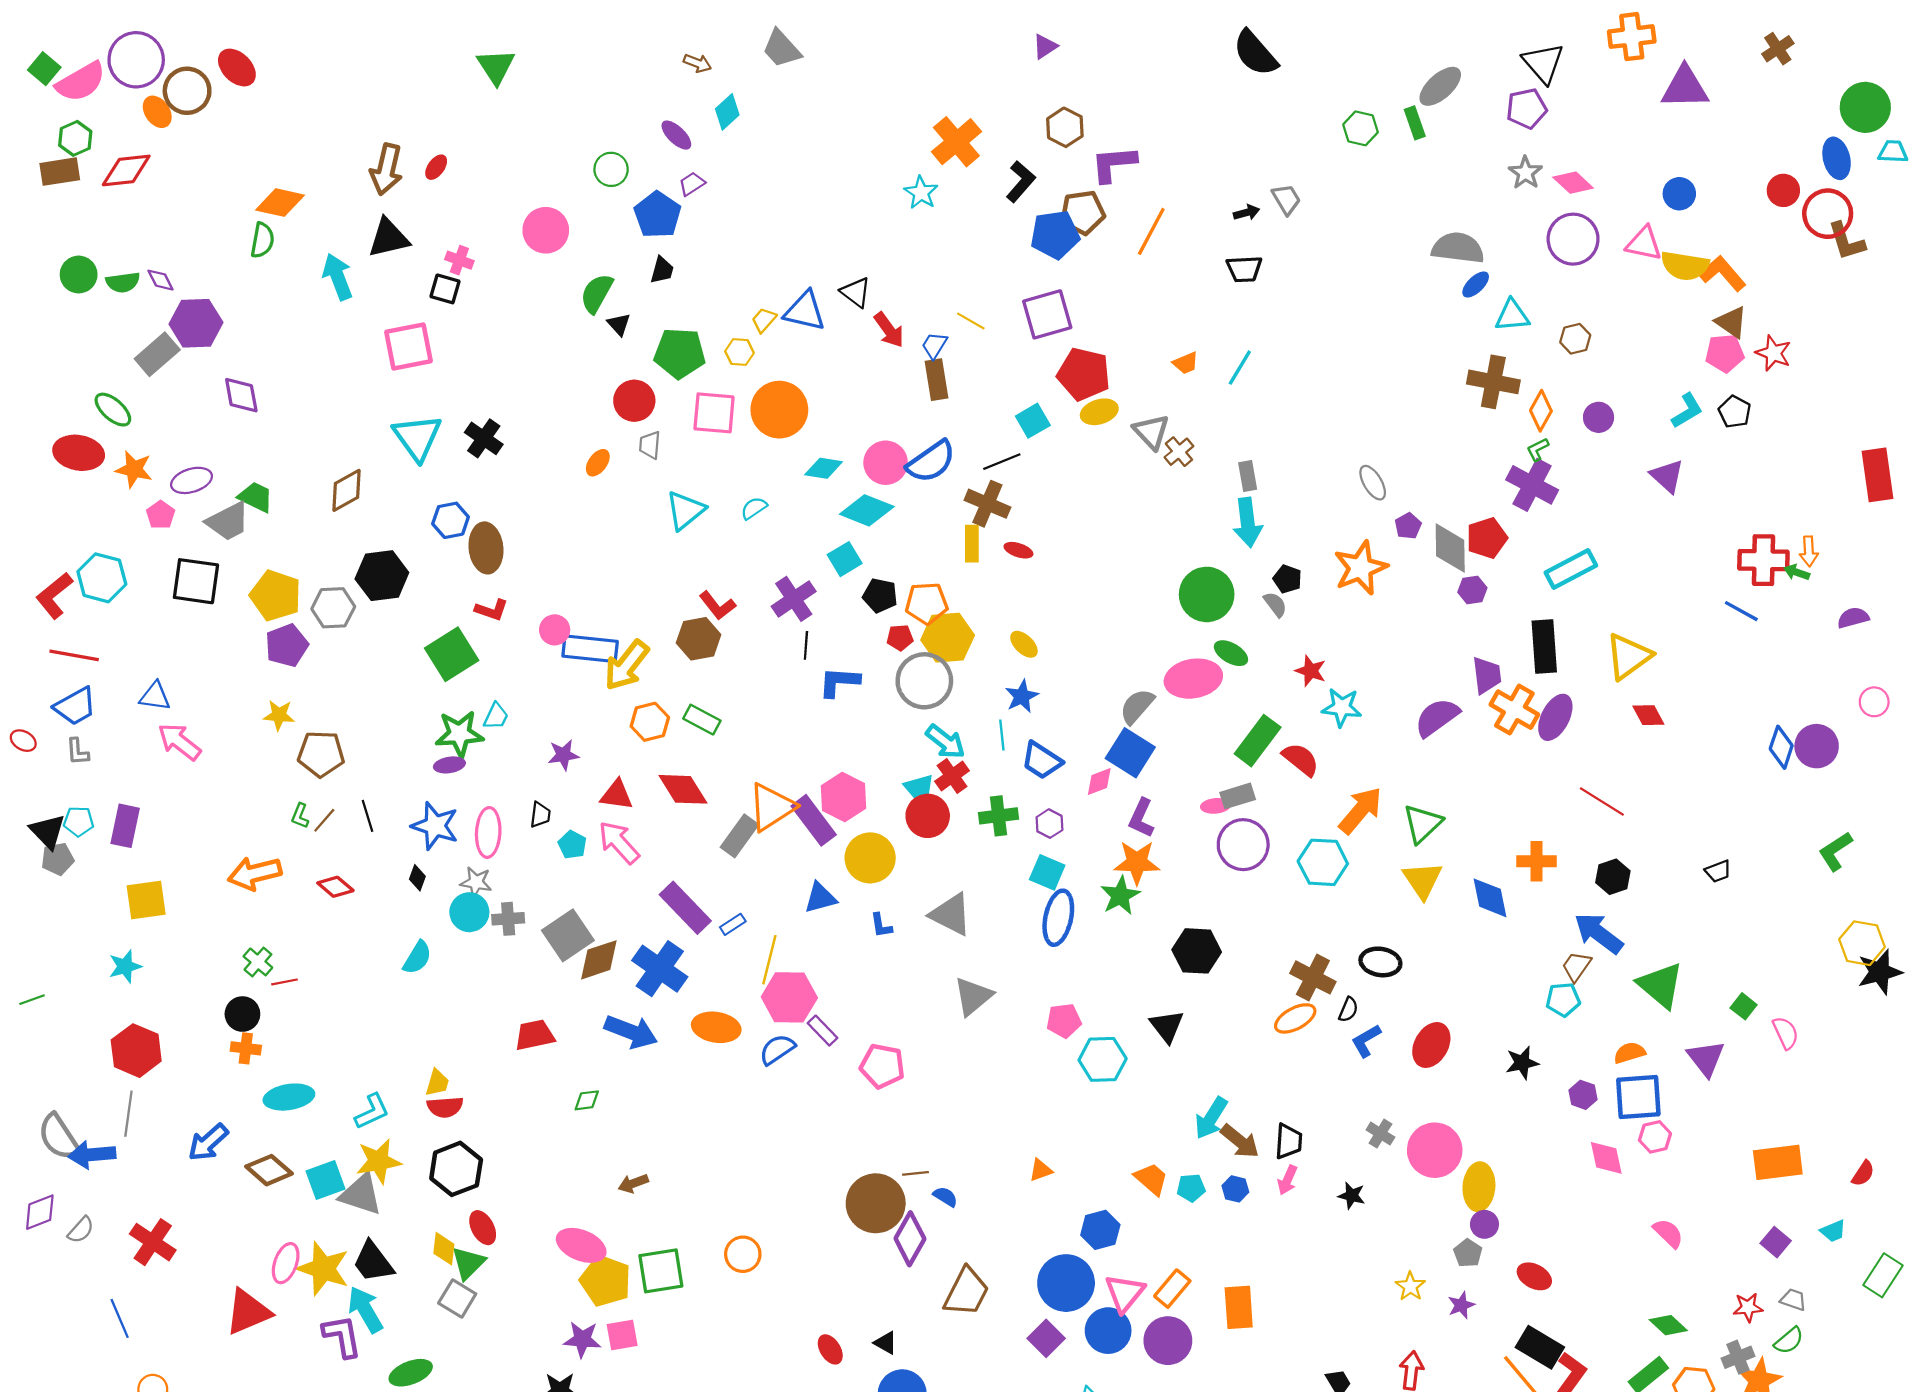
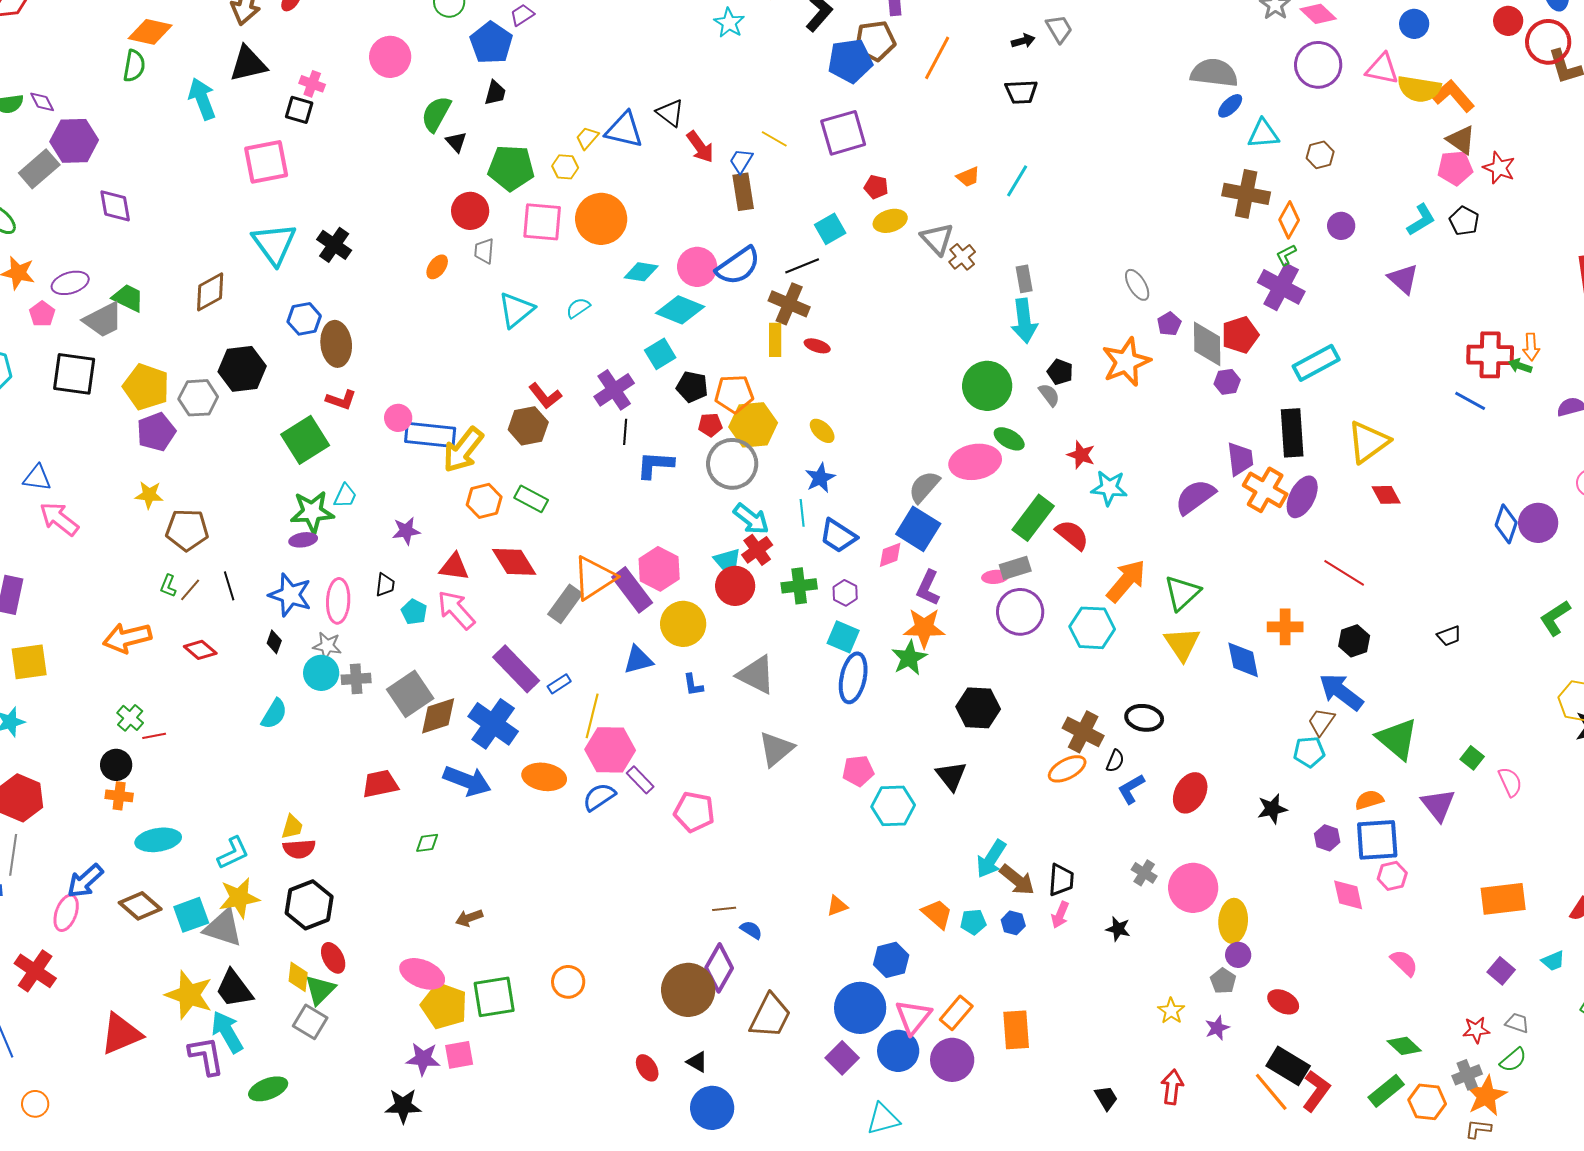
red pentagon: (1084, 374) -> (876, 187), size x0.5
brown circle: (876, 1203) -> (688, 990), moved
pink ellipse: (286, 1263) -> (66, 913), moved

